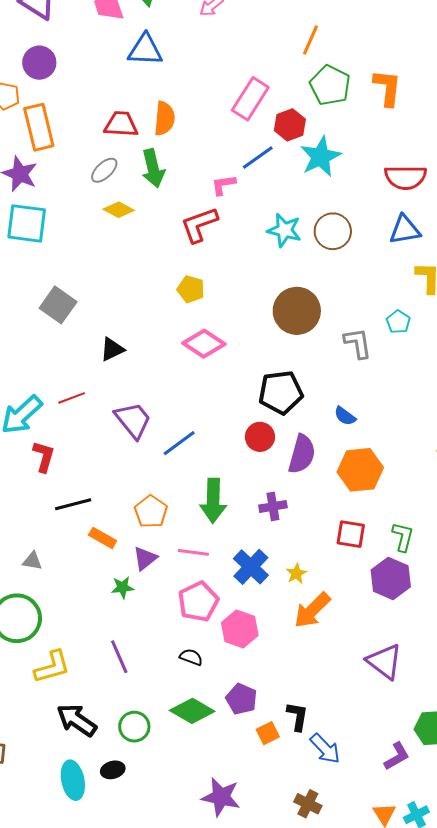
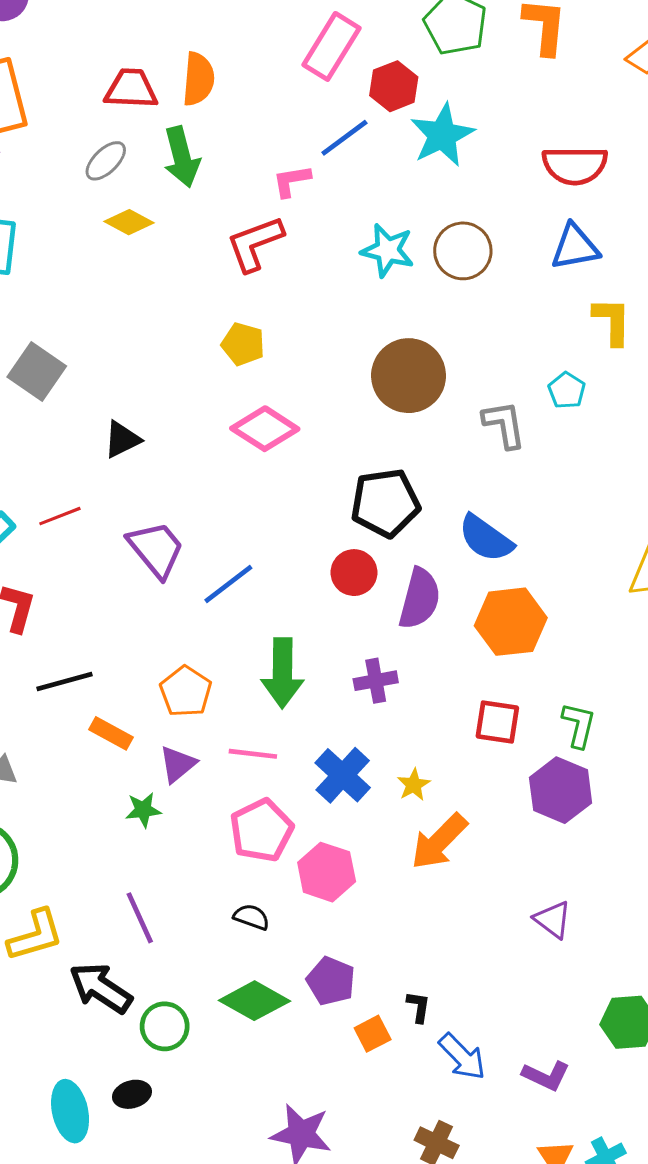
blue semicircle: (345, 416) -> (486, 538), size x1.6
purple triangle: (385, 661) -> (553, 919), size x0.7
black L-shape: (298, 716) -> (419, 1007), size x0.7
black arrow: (77, 720) -> (101, 988), moved
purple L-shape: (397, 756) -> (546, 1076), moved, turned 56

